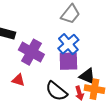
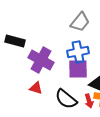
blue cross: (68, 44) -> (78, 52), turned 30
red triangle: (18, 80) -> (36, 88), moved

